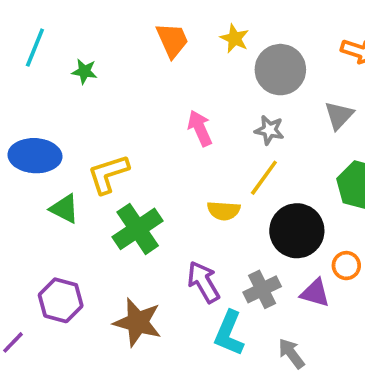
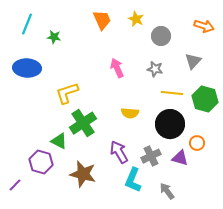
gray circle: (280, 70) -> (161, 36), size x0.7
blue ellipse: (35, 156) -> (27, 68), moved
yellow line: (264, 178) -> (172, 93), moved, turned 60
green triangle: (64, 209) -> (59, 141), moved

